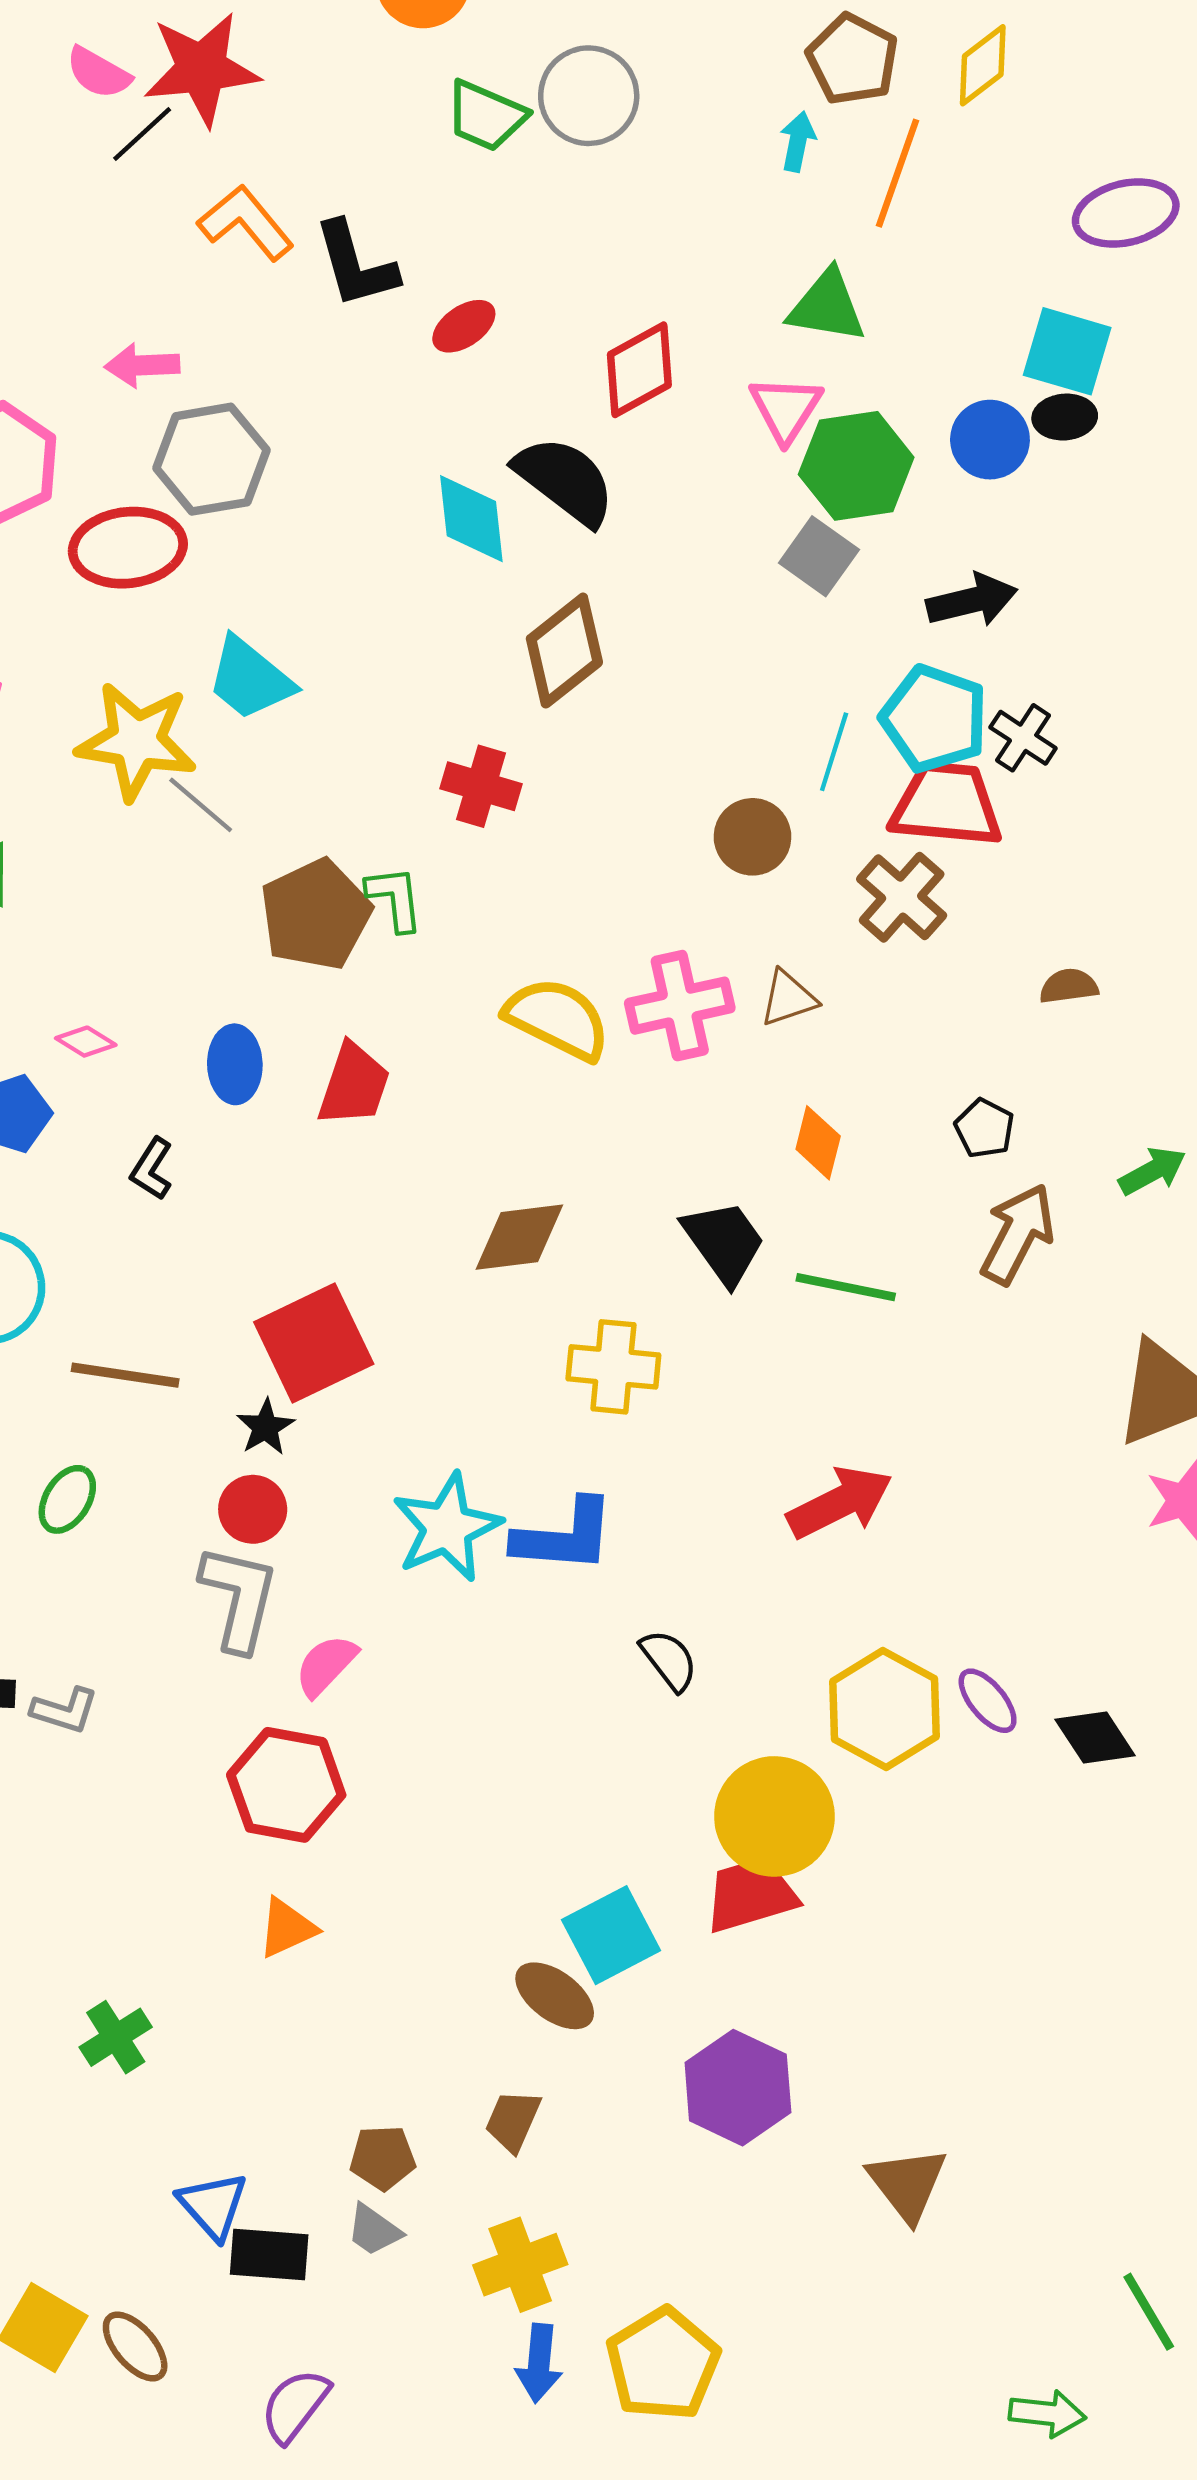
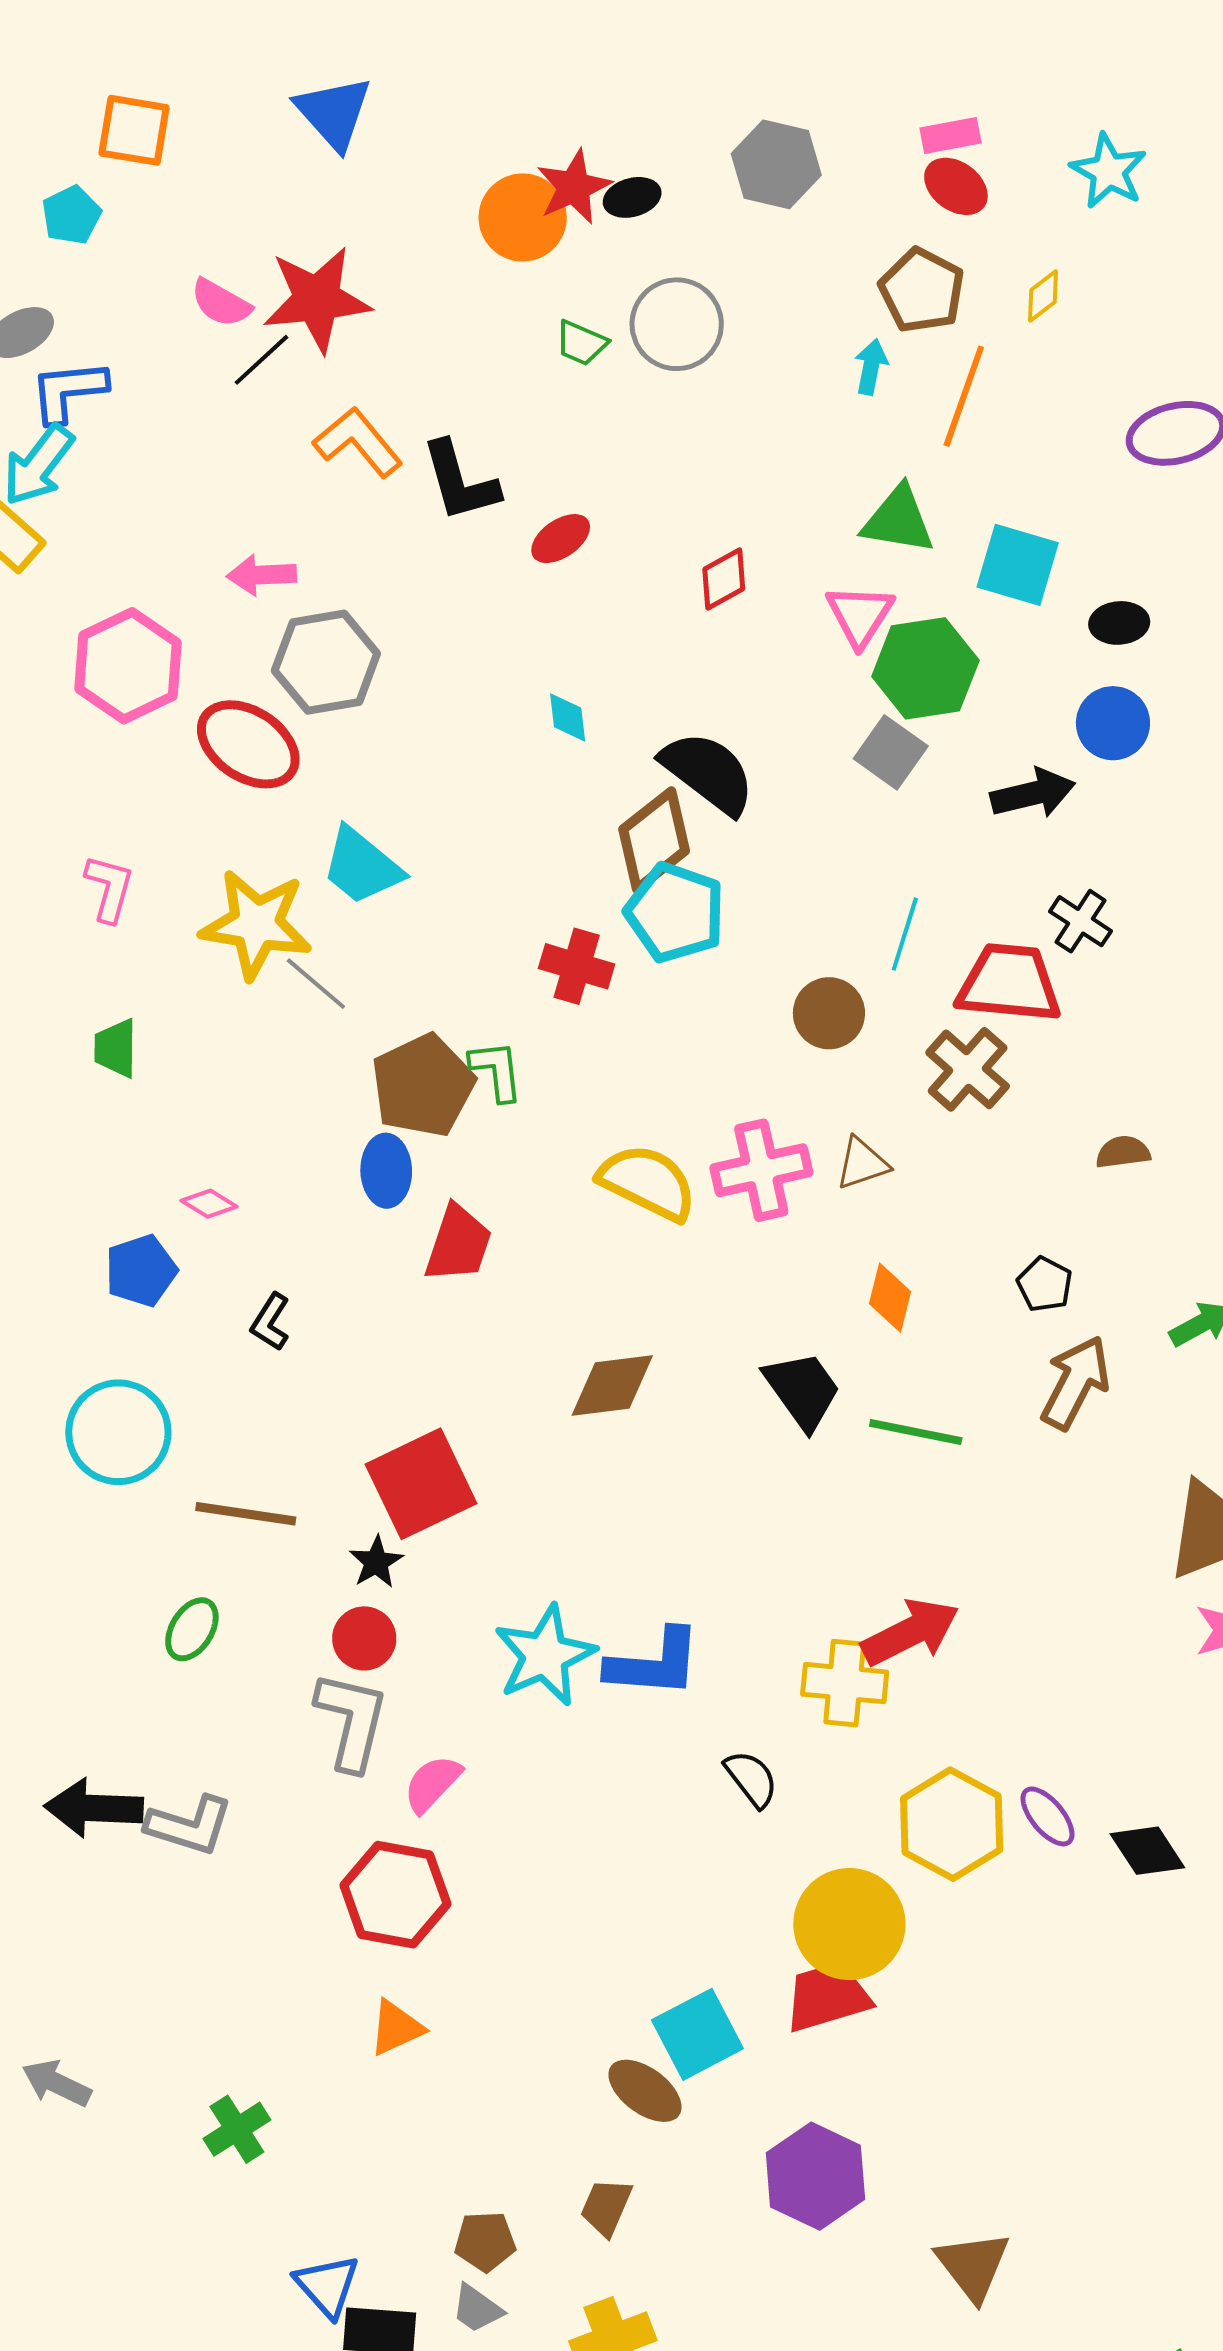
yellow diamond: (983, 65) -> (1043, 296), size x0.7
green trapezoid: (486, 116) -> (581, 343), size x0.7
cyan square: (1067, 351) -> (1018, 565), moved
red diamond: (639, 370) -> (724, 579), size x0.7
blue circle: (990, 440) -> (1113, 723), moved
black semicircle: (565, 480) -> (708, 773), moved
cyan diamond: (471, 519) -> (568, 717), size x0.6
red ellipse: (128, 548) -> (248, 744), turned 40
cyan pentagon: (934, 719) -> (675, 913), moved
blue ellipse: (235, 1064) -> (386, 1171), moved
yellow cross: (613, 1367) -> (845, 1683), moved
gray L-shape: (65, 1710) -> (189, 1825), size x1.4

